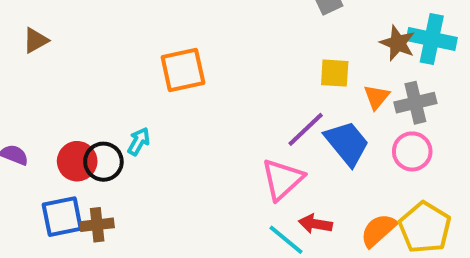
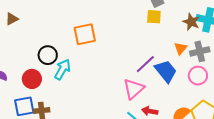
yellow square: (335, 73) -> (154, 17), moved
cyan arrow: (139, 141) -> (62, 69), size x1.5
black circle: (103, 162) -> (48, 55), moved

